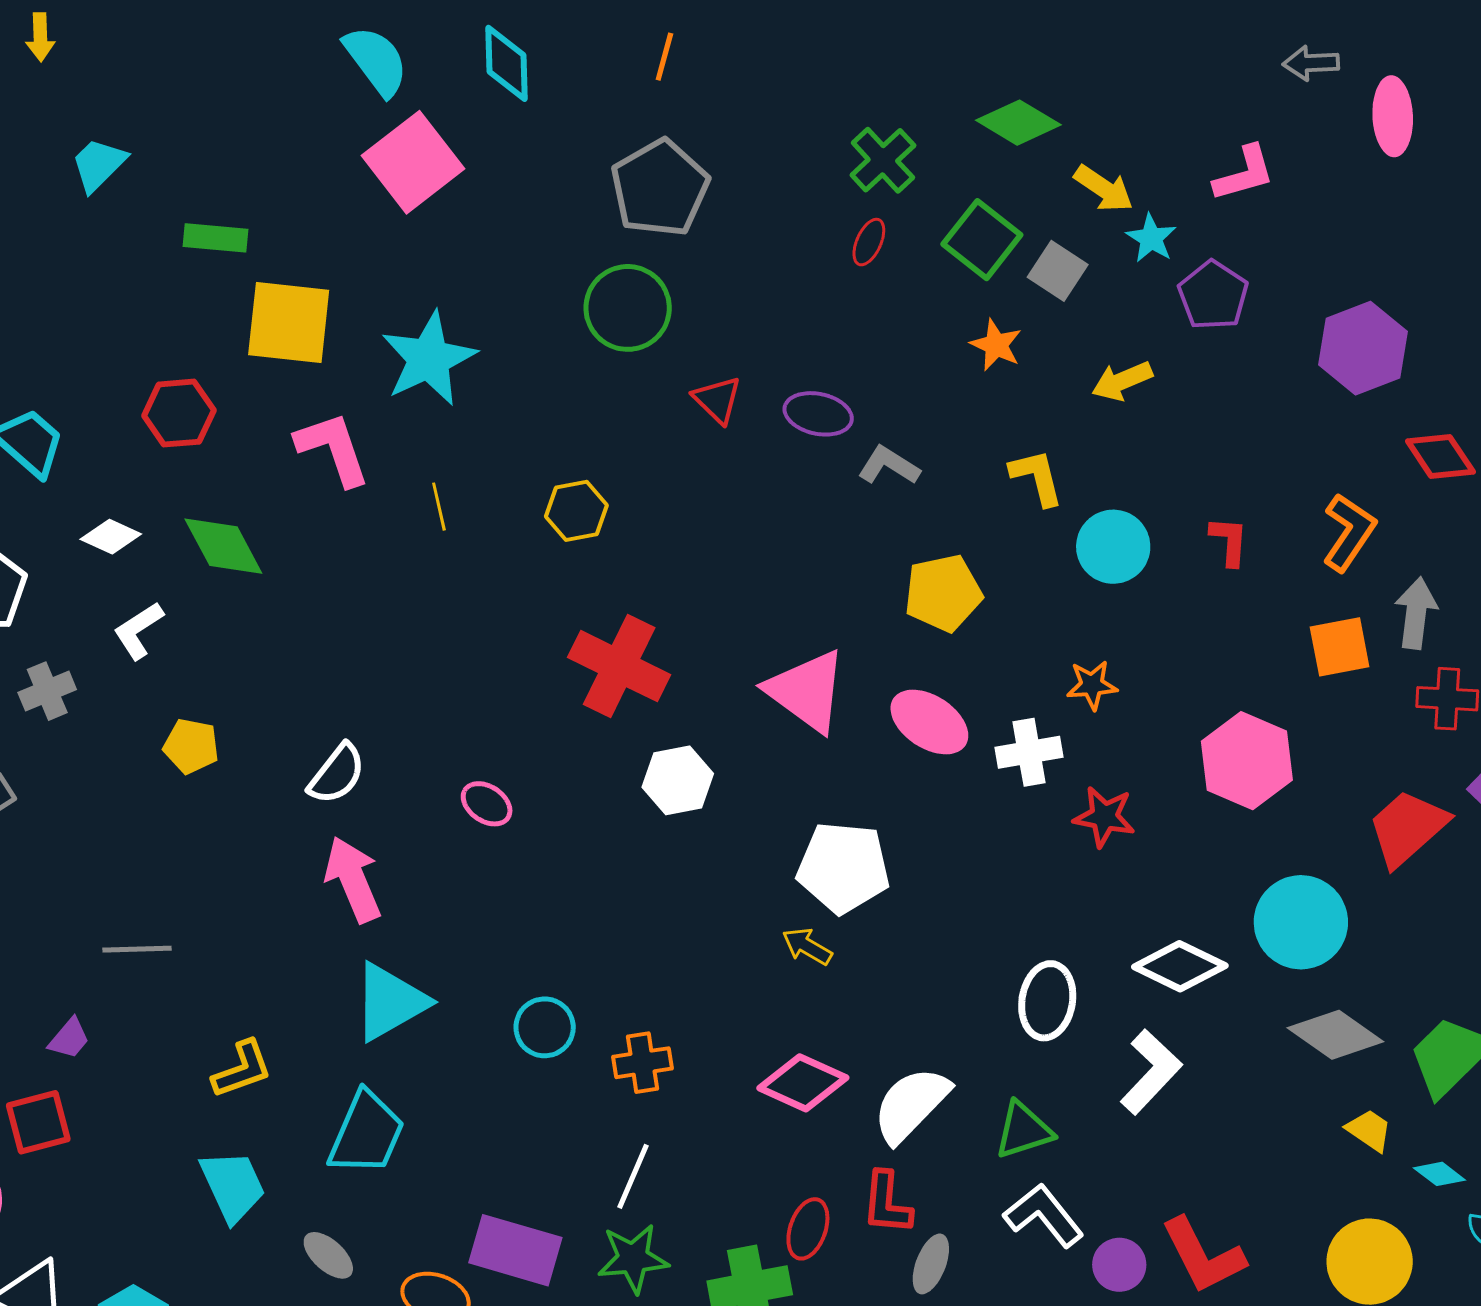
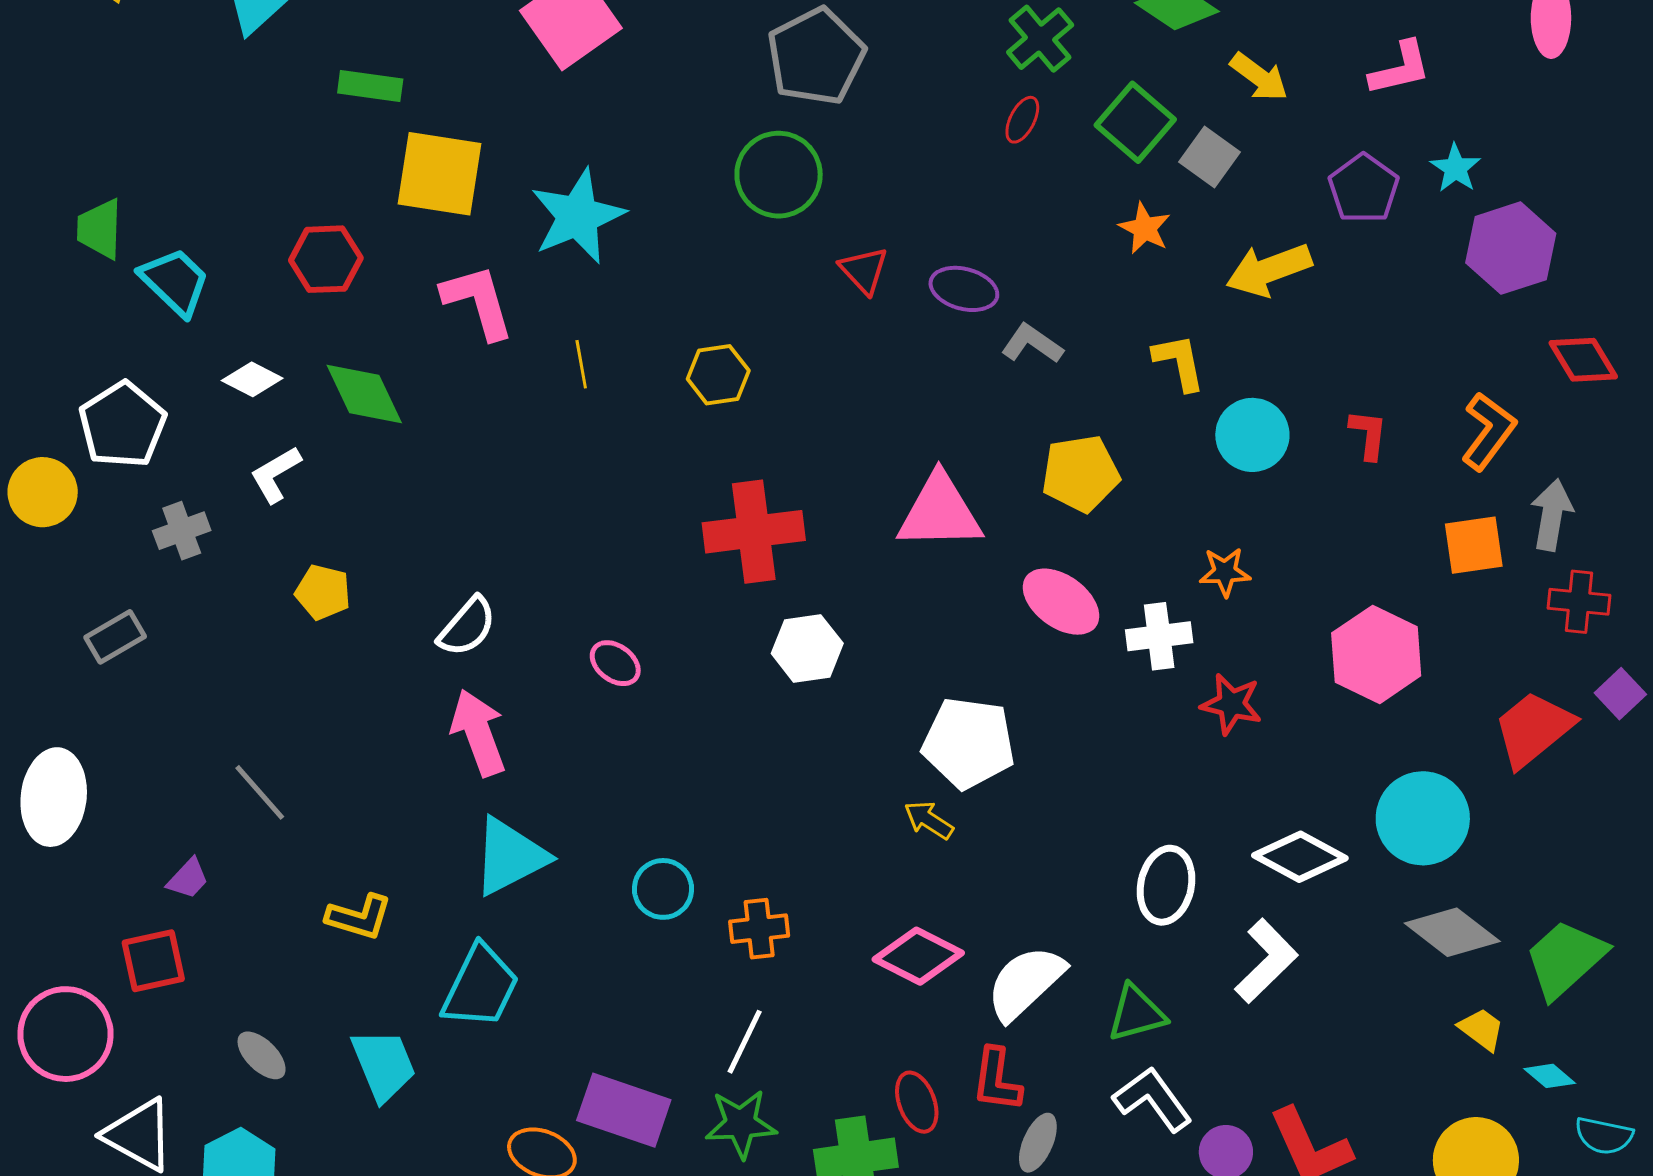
cyan star: (1151, 238) -> (1455, 168), moved
yellow arrow: (1122, 381) -> (1269, 270), size x1.4
red cross: (619, 666) -> (754, 532), turned -36
pink triangle: (807, 691) -> (940, 512), moved, turned -40
gray line: (137, 949) -> (260, 792), turned 48
yellow L-shape: (242, 1069) -> (359, 917), turned 34
cyan trapezoid: (233, 1186) -> (384, 1065), moved
red ellipse: (808, 1229) -> (917, 1102), turned -42
gray ellipse: (328, 1255) -> (262, 1055), moved

